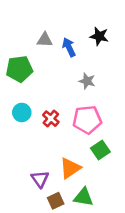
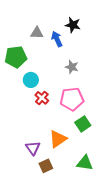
black star: (99, 36) -> (73, 25), moved
cyan circle: (22, 112) -> (31, 80), moved
green triangle: (83, 197) -> (85, 163), moved

